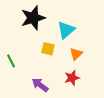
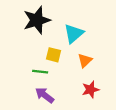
green line: (11, 61) -> (40, 72), moved, turned -56
red star: (72, 78) -> (90, 90), moved

